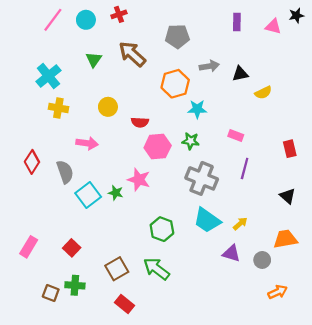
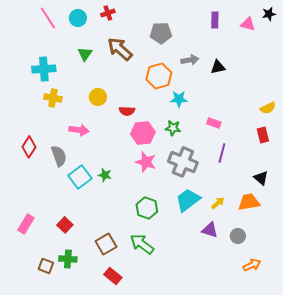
pink line: (53, 20) -> (48, 18), turned -70
cyan cross: (48, 76) -> (44, 69), turned 35
yellow semicircle: (263, 93) -> (268, 108), moved
pink star: (139, 180) -> (146, 162), moved
cyan trapezoid: (207, 220) -> (188, 200), turned 108
orange trapezoid: (285, 239) -> (249, 202), moved

